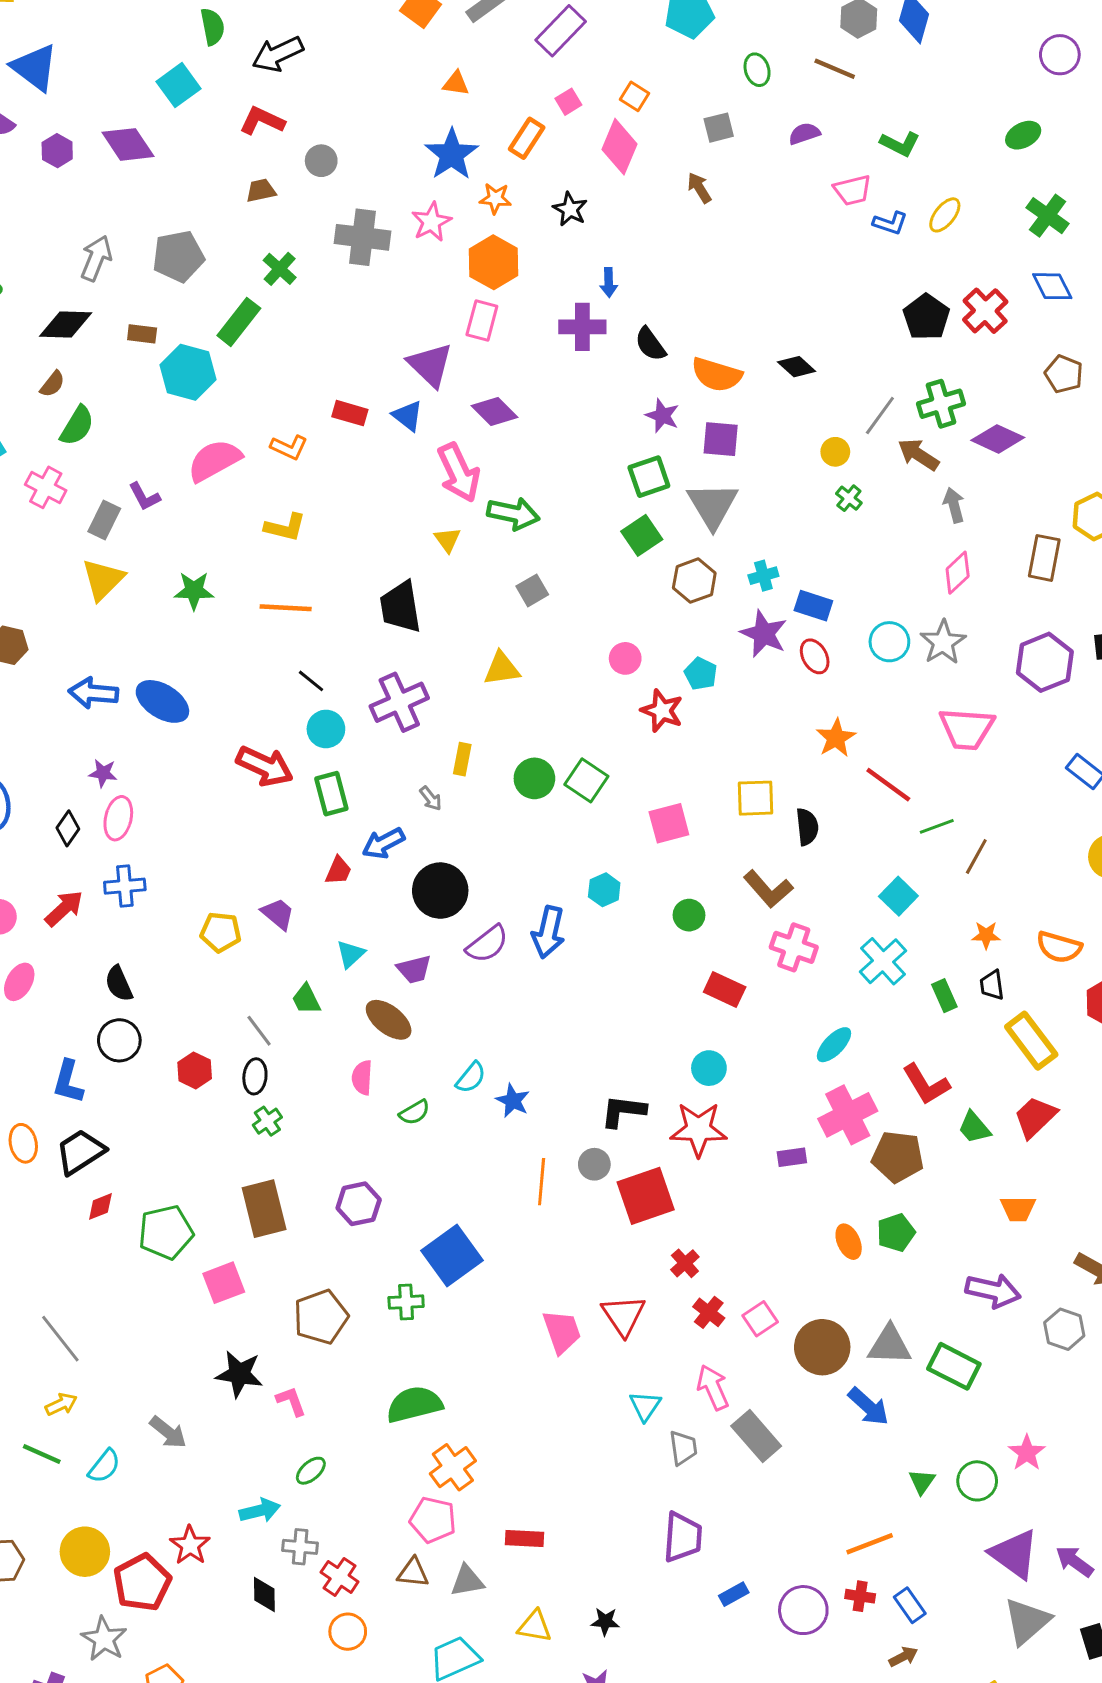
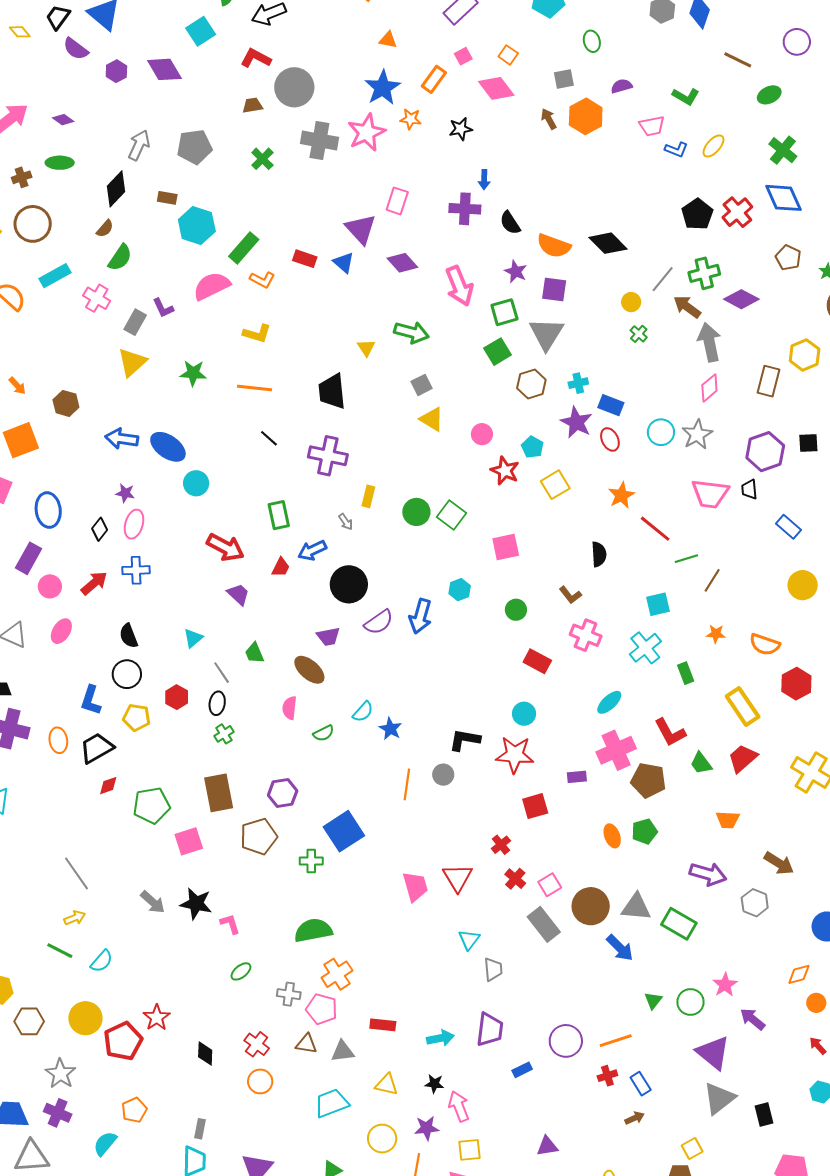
brown line: (835, 69) -> (738, 60), moved
pink diamond: (619, 147) -> (496, 88), turned -63
gray circle: (321, 161) -> (294, 87), size x1.8
black star: (570, 209) -> (461, 129), turned 30
pink star: (431, 222) -> (367, 133), size x1.4
orange hexagon: (493, 262) -> (586, 116), moved
blue diamond: (1052, 286) -> (784, 198), size x1.4
green rectangle: (239, 322) -> (244, 248), moved
black diamond: (66, 325) -> (116, 189), turned -51
black diamond: (797, 367) -> (608, 243), size x1.5
pink arrow: (459, 473) -> (459, 286), moved
gray arrow: (954, 505) -> (709, 342), size x1.6
yellow triangle: (502, 669) -> (432, 419), moved, turned 36
purple cross: (399, 702) -> (328, 456), turned 33
cyan circle: (326, 729) -> (196, 483), moved
red arrow: (265, 766) -> (225, 547), moved
yellow square: (756, 798) -> (555, 485), moved, turned -32
brown L-shape: (768, 889) -> (570, 595), size x0.7
cyan square: (898, 896) -> (658, 604), turned 30
yellow pentagon: (221, 932) -> (136, 717), moved
cyan triangle: (350, 954) -> (193, 638), moved
black trapezoid: (992, 985) -> (749, 489), moved
red square: (646, 1196) -> (535, 806), moved, size x0.7
brown pentagon: (321, 1317) -> (259, 836), moved
pink arrow: (713, 1387) -> (459, 1106), moved
gray arrow: (168, 1432) -> (153, 902), moved
gray rectangle: (756, 1436) -> (544, 924), moved
cyan arrow: (260, 1511) -> (440, 1038), moved
gray cross: (300, 1547) -> (289, 994), moved
purple arrow: (1075, 1561) -> (752, 1019), moved
red cross: (860, 1596) -> (607, 1076), turned -30
purple circle: (803, 1610) -> (566, 1041), moved
gray star: (104, 1639) -> (60, 1074), moved

